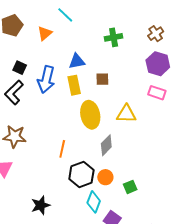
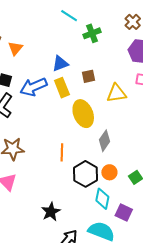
cyan line: (65, 15) -> (69, 16), moved
orange triangle: (45, 33) -> (15, 48), moved
blue arrow: (46, 79) -> (34, 87), turned 64
yellow triangle: (126, 114) -> (116, 93), moved

